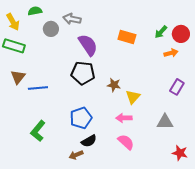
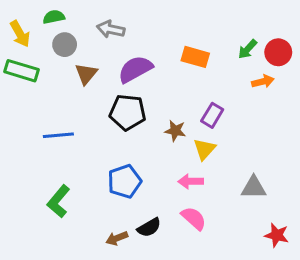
gray circle: (51, 29) -> (65, 45), moved
purple semicircle: (88, 45) -> (135, 69), turned -85
brown triangle: (18, 77) -> (86, 74), moved
purple rectangle: (177, 87) -> (212, 115), moved
black semicircle: (89, 141) -> (149, 228), moved

